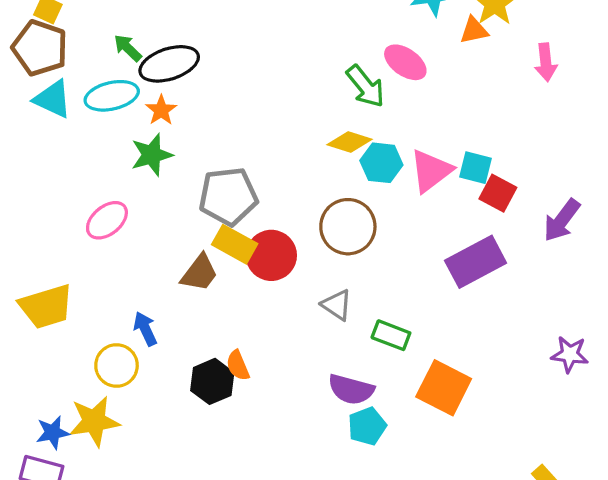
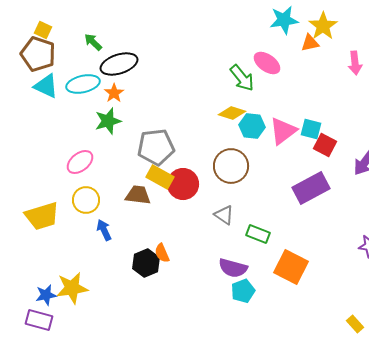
green arrow: (128, 48) -> (93, 42), moved
brown trapezoid: (199, 273) -> (138, 195), turned -120
yellow circle: (117, 365) -> (86, 200), moved

